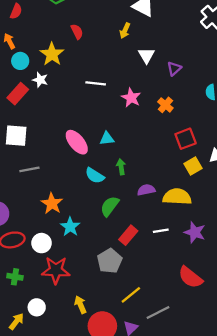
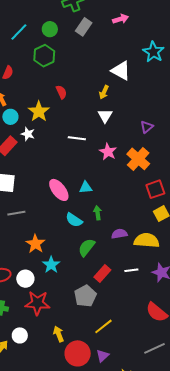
white triangle: (146, 55) -> (105, 116), moved
orange cross: (165, 105) -> (138, 159), size x1.6
gray line: (158, 312) -> (155, 348), moved

